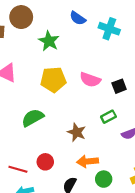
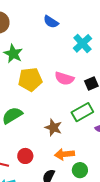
cyan cross: (109, 29) -> (82, 43), moved, turned 30
green star: (49, 41) -> (13, 54), moved
green rectangle: (108, 117) -> (82, 112), size x1.5

